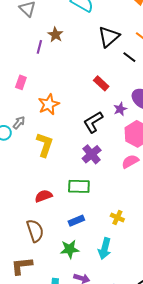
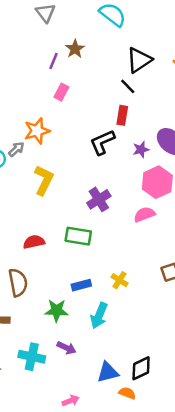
black line: (129, 57) -> (128, 86), moved
pink rectangle: (21, 82) -> (61, 92), moved
red rectangle: (101, 83) -> (122, 115), turned 49
orange star: (49, 104) -> (37, 131), moved
black L-shape: (93, 122) -> (102, 142), moved
blue rectangle: (76, 221) -> (81, 285), moved

